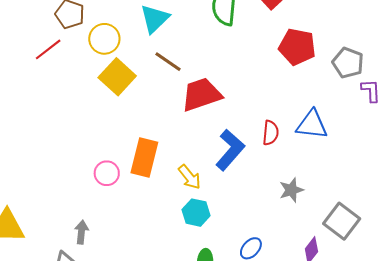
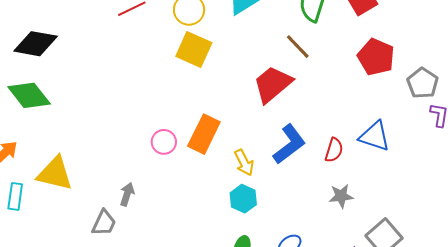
brown line: (168, 62) -> (298, 47), moved
yellow square: (117, 77) -> (194, 50), turned -30
red trapezoid: (201, 94) -> (273, 84), turned -33
red semicircle: (271, 133) -> (334, 150), moved

